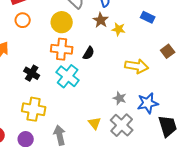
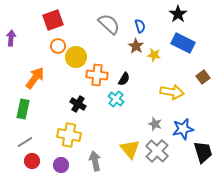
blue rectangle: (148, 17) -> (183, 43), size x1.6
yellow circle: (62, 22) -> (76, 57), moved
black cross: (32, 73) -> (78, 104), moved
cyan cross: (68, 76) -> (116, 99), moved, size x0.7
yellow triangle: (95, 123) -> (130, 149), size x1.5

